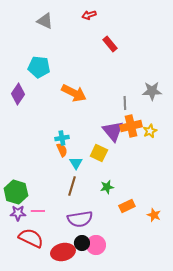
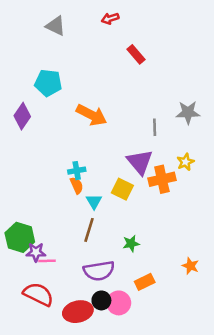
orange cross: (131, 126) -> (162, 179), moved
green star: (107, 187) -> (131, 244), moved
orange rectangle: (127, 206) -> (145, 282), moved
purple star: (18, 213) -> (36, 252), moved

